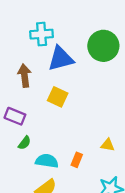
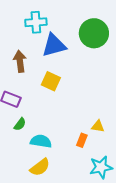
orange rectangle: (77, 160) -> (82, 140), moved

